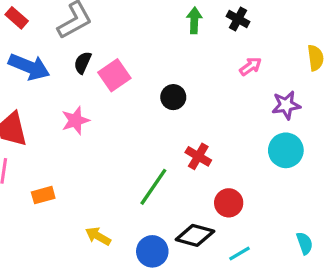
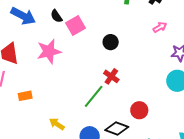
black semicircle: (83, 63) -> (56, 16), turned -64
pink star: (75, 120) -> (49, 51), size x1.4
red cross: (198, 156) -> (111, 76), moved

